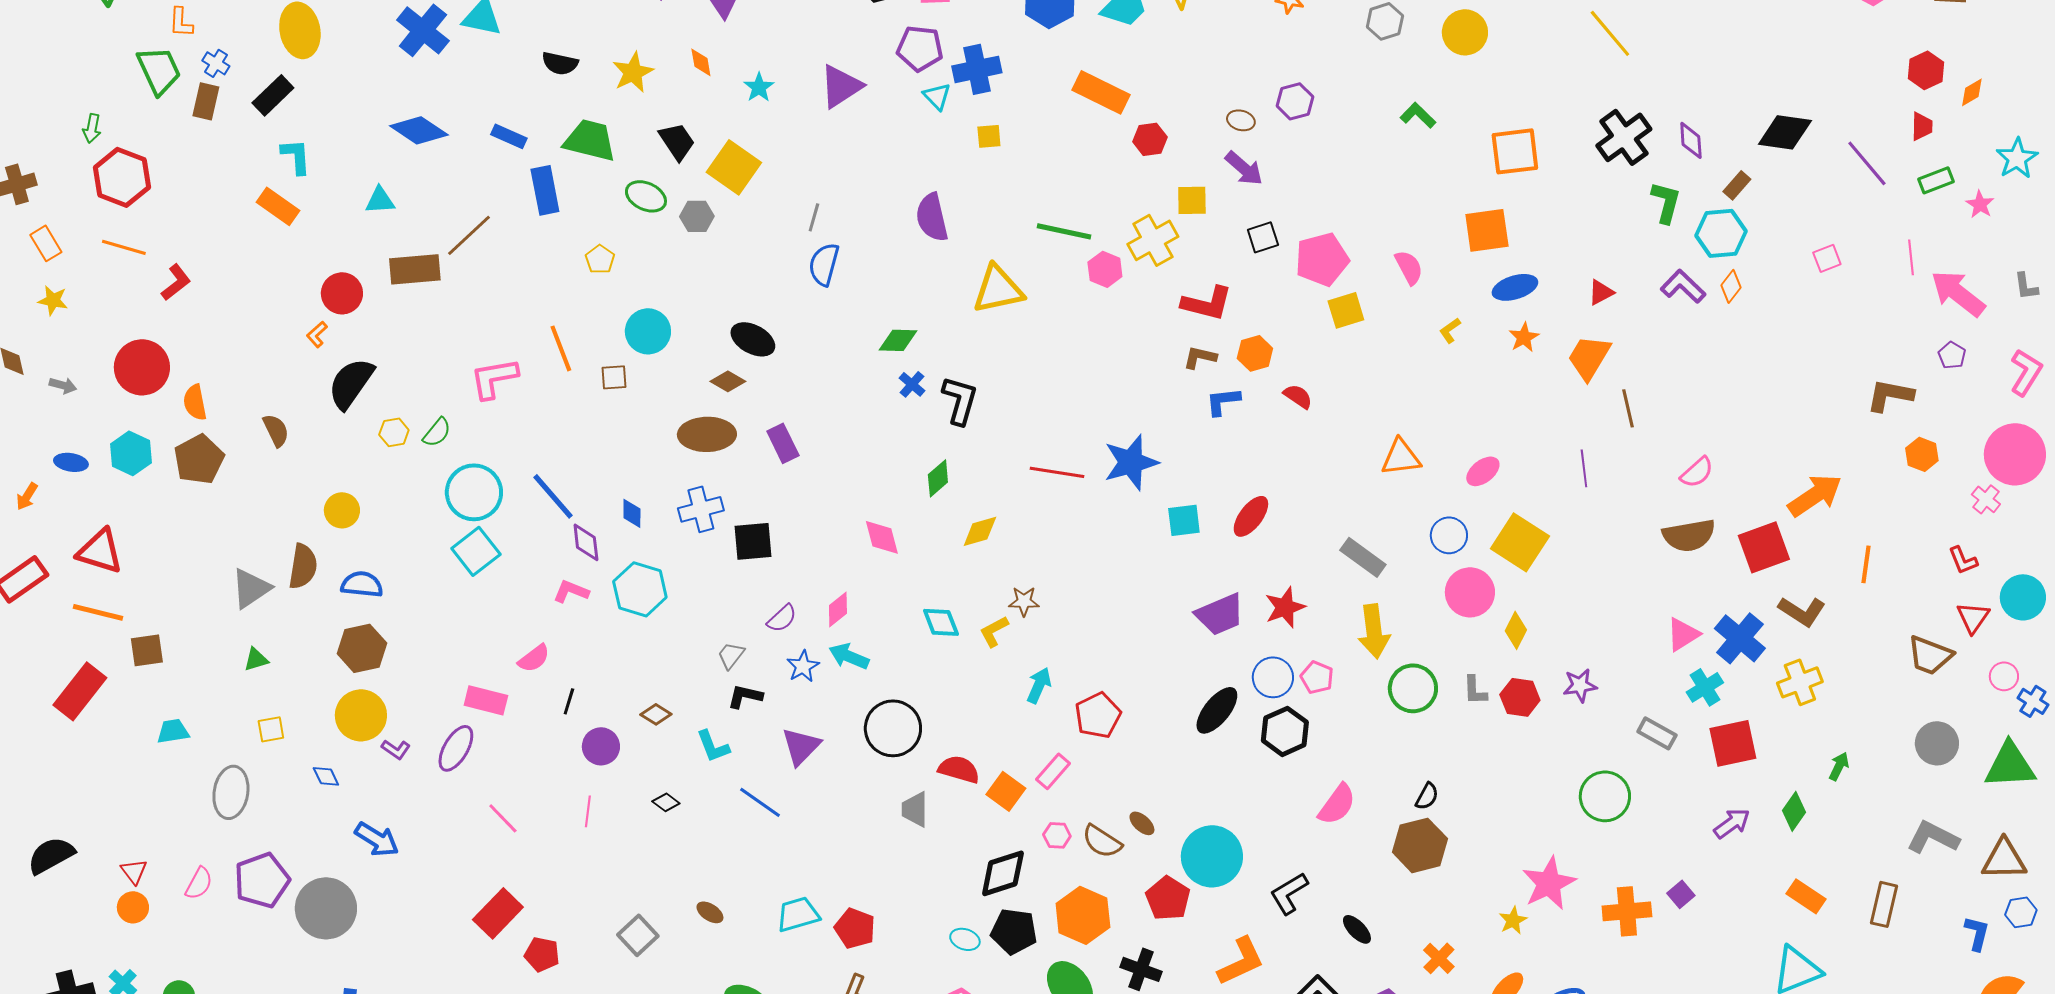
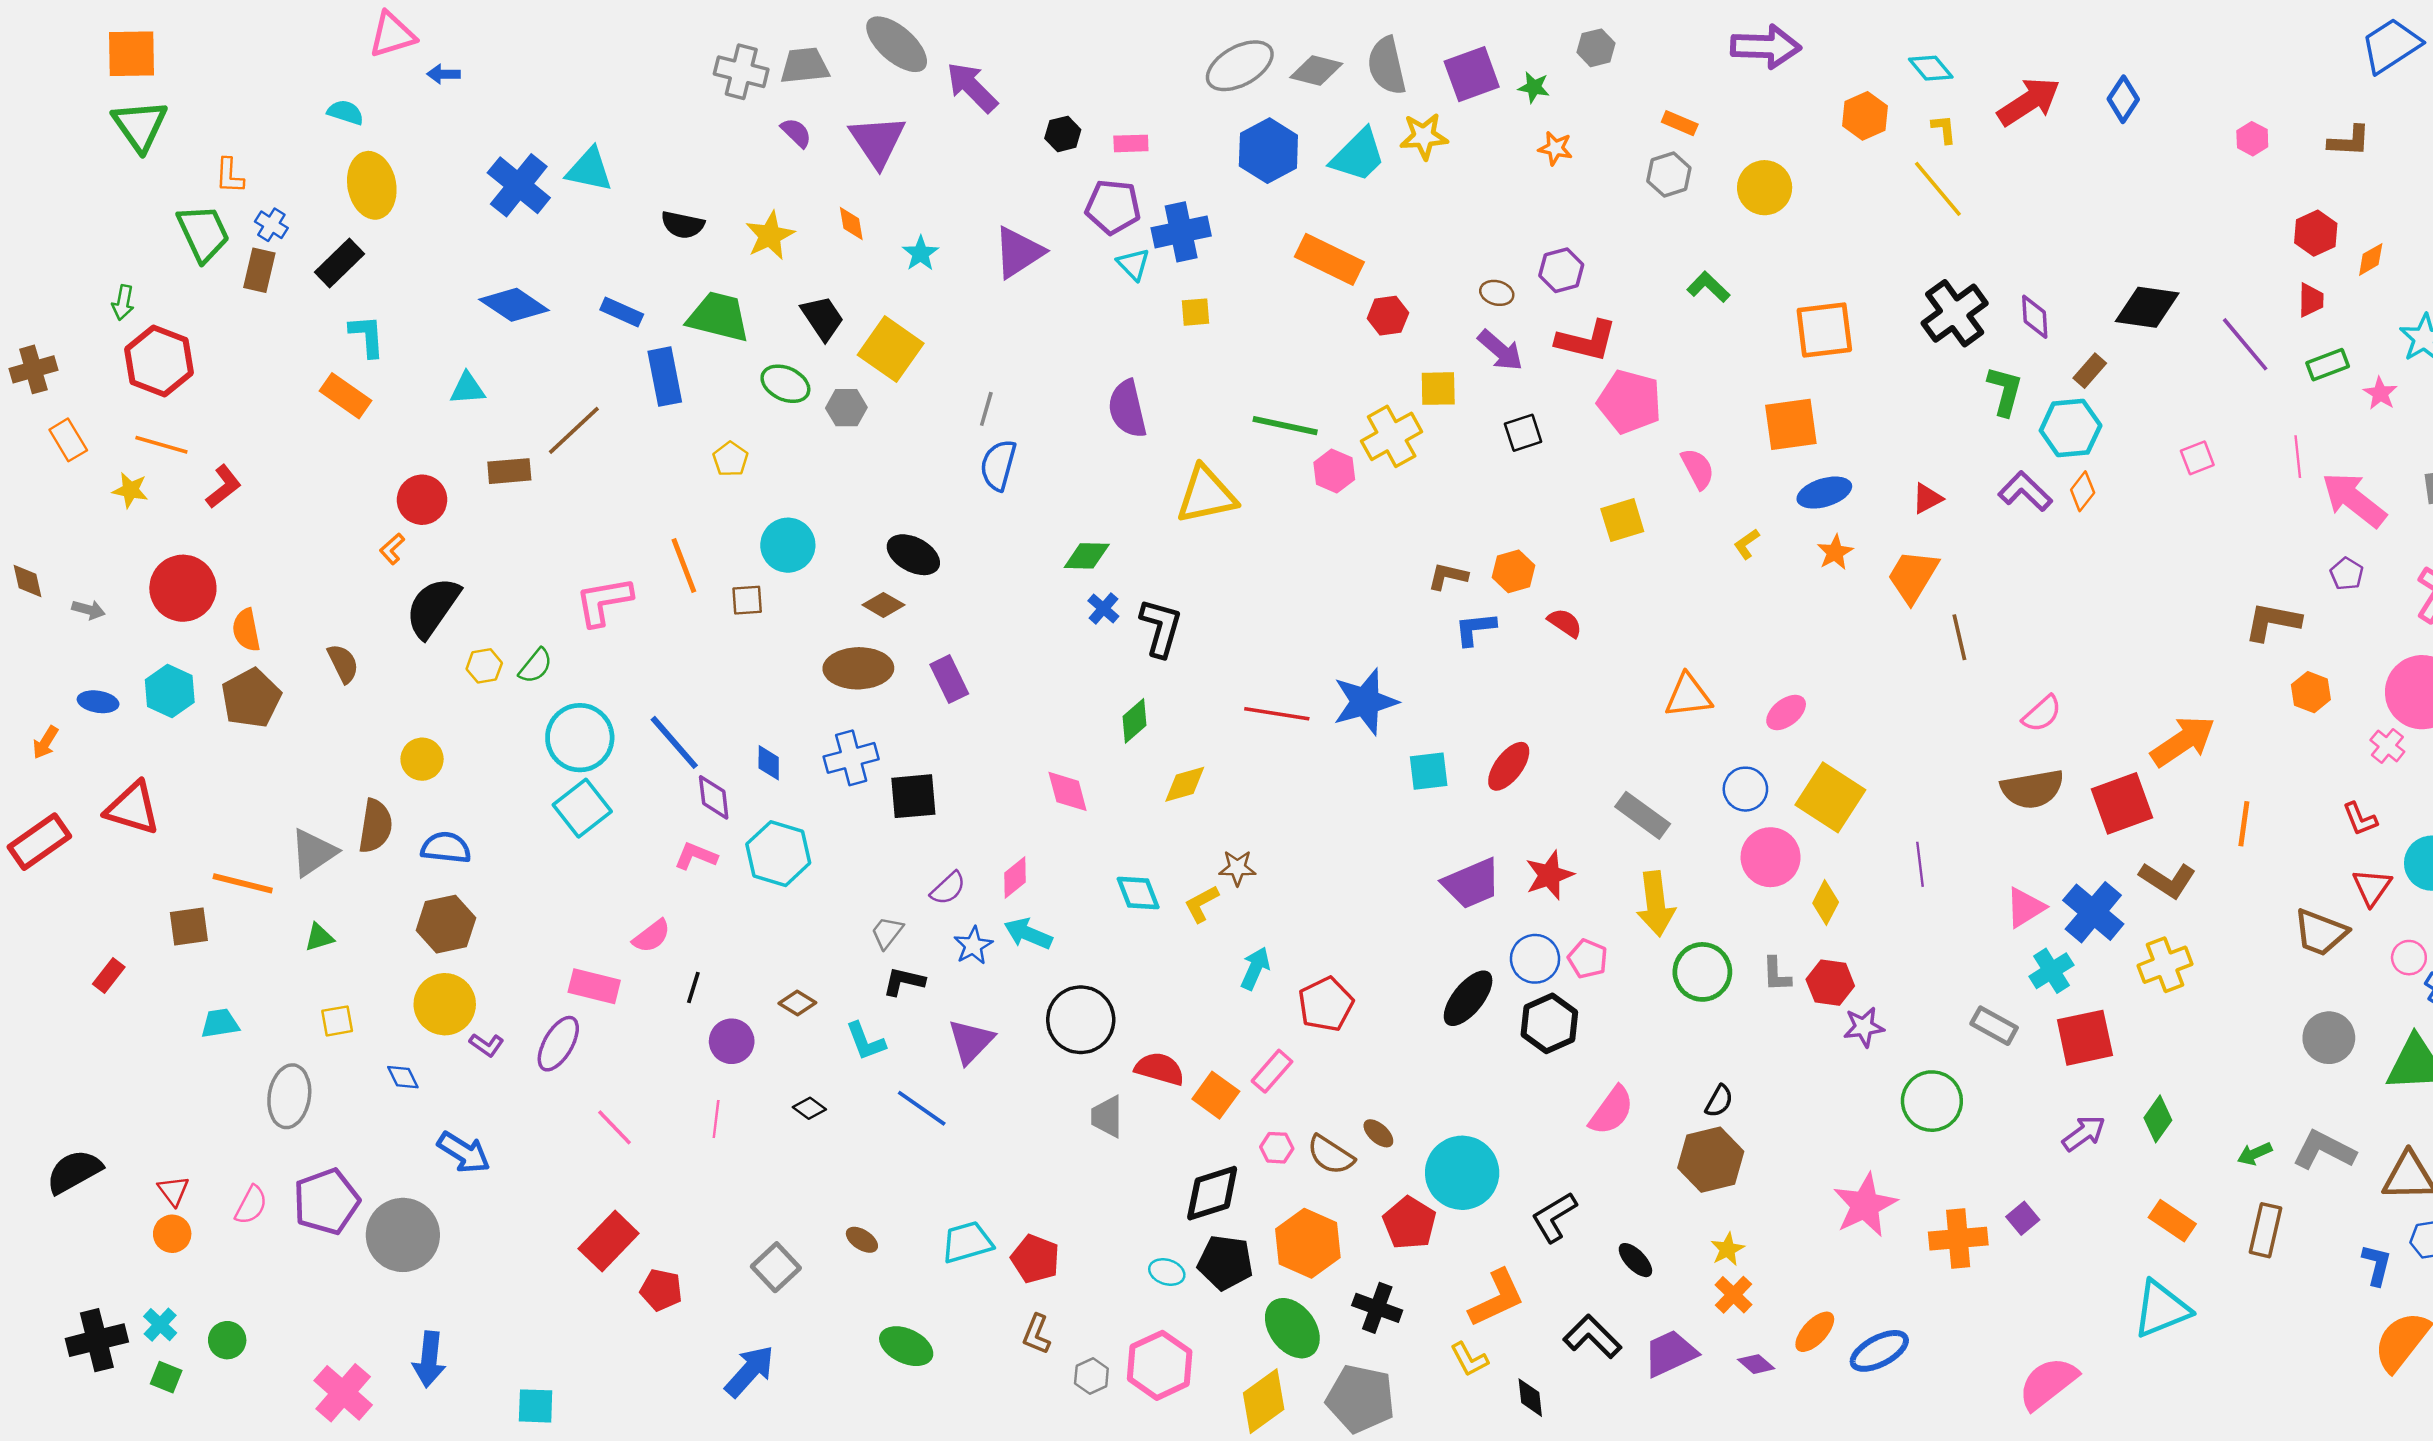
pink pentagon: (1322, 259) -> (1629, 402), moved, turned 30
brown rectangle: (415, 269) -> (509, 471), size x0.7
yellow star: (53, 300) -> (130, 490), moved
red L-shape: (1207, 303) -> (1586, 341), moved
purple line: (1584, 468) -> (1920, 864), moved
orange line: (98, 612) -> (243, 883), moved
purple star: (1580, 685) -> (1864, 1027), moved
red rectangle: (80, 691) -> (109, 976), size x0.5
green arrow: (1839, 766) -> (2255, 1154), moved, turned -140
yellow star: (1513, 920) -> (1727, 1249), moved

